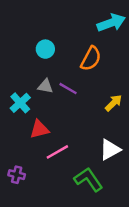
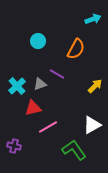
cyan arrow: (111, 23) -> (93, 19), size x0.7
gray triangle: (45, 86) -> (40, 84), moved, turned -32

